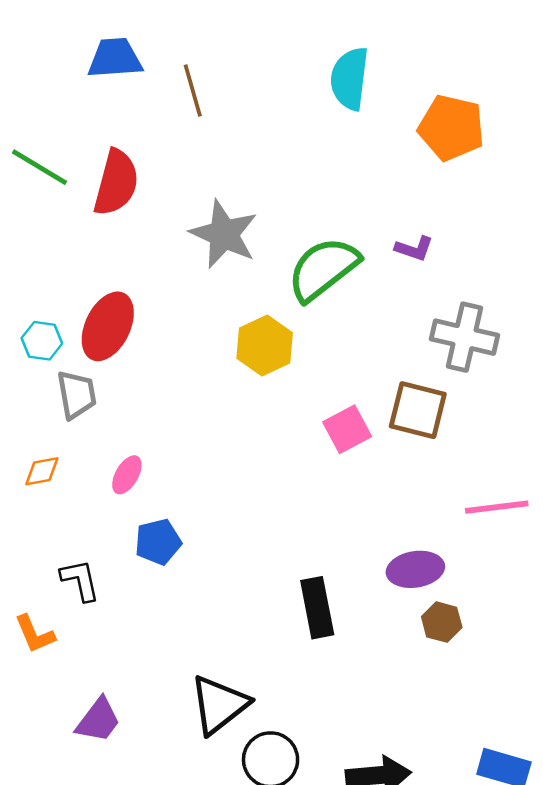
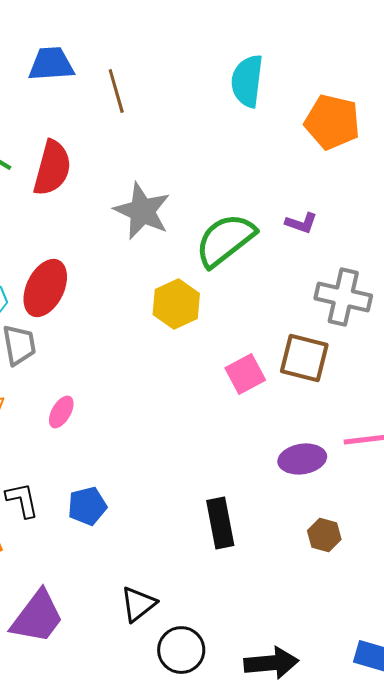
blue pentagon: (158, 542) -> (87, 506), moved
purple ellipse: (415, 569) -> (302, 459), moved
black triangle: (219, 705) -> (138, 604), size x0.7
purple trapezoid: (98, 720) -> (37, 617), size x1.4

